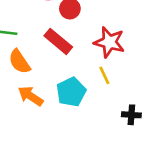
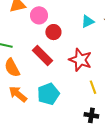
yellow line: (104, 75) -> (93, 87), moved

